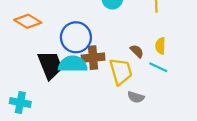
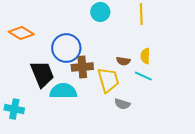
brown semicircle: (137, 51) -> (123, 61), turned 144
cyan semicircle: (73, 64) -> (63, 91), moved

